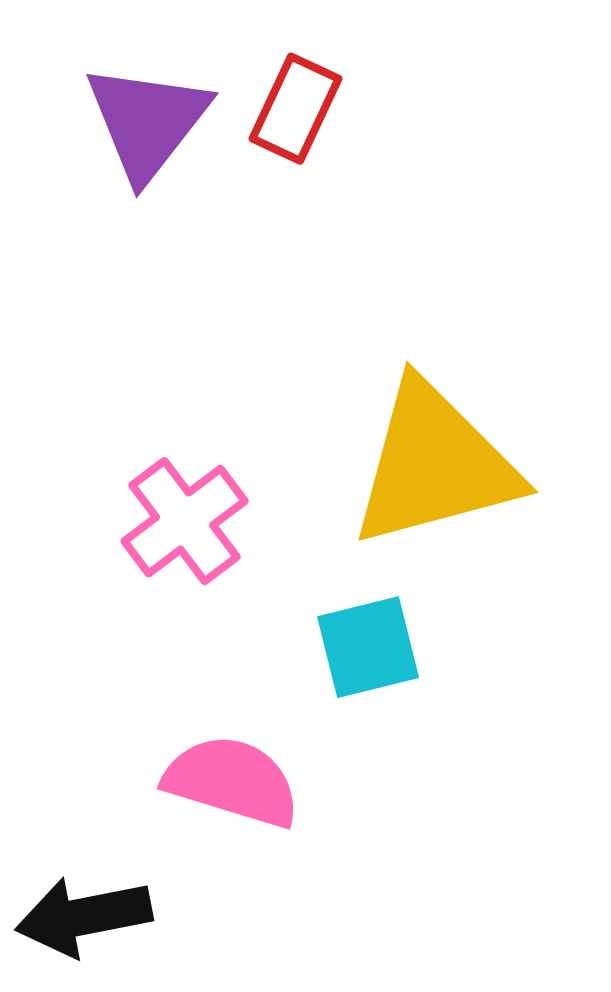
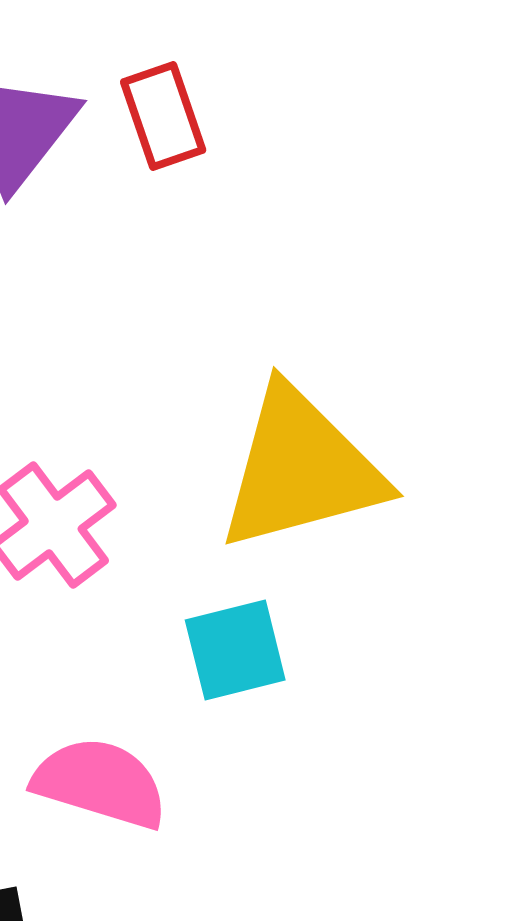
red rectangle: (295, 109) -> (163, 116), turned -44

